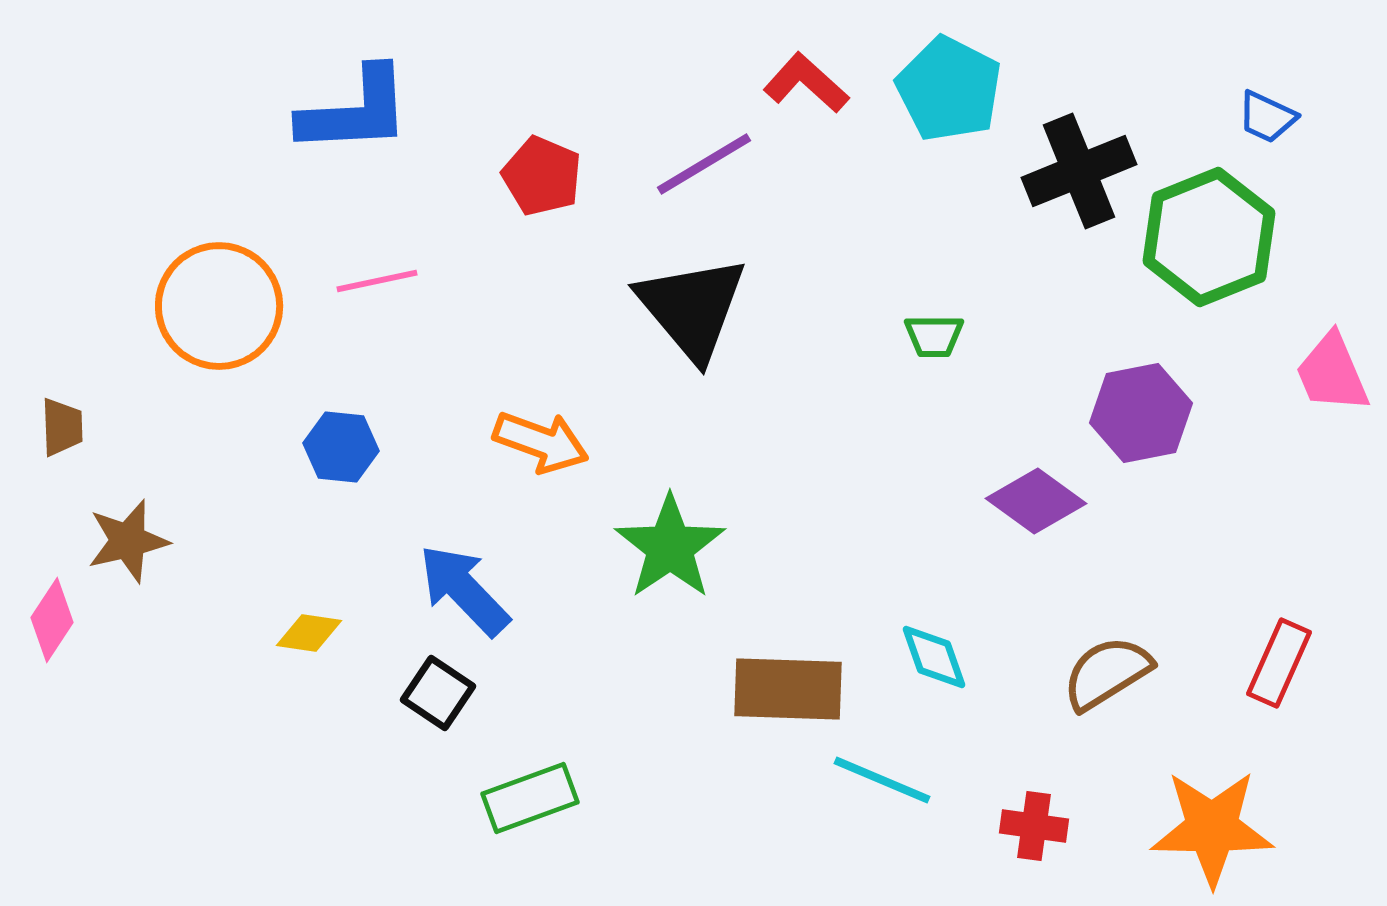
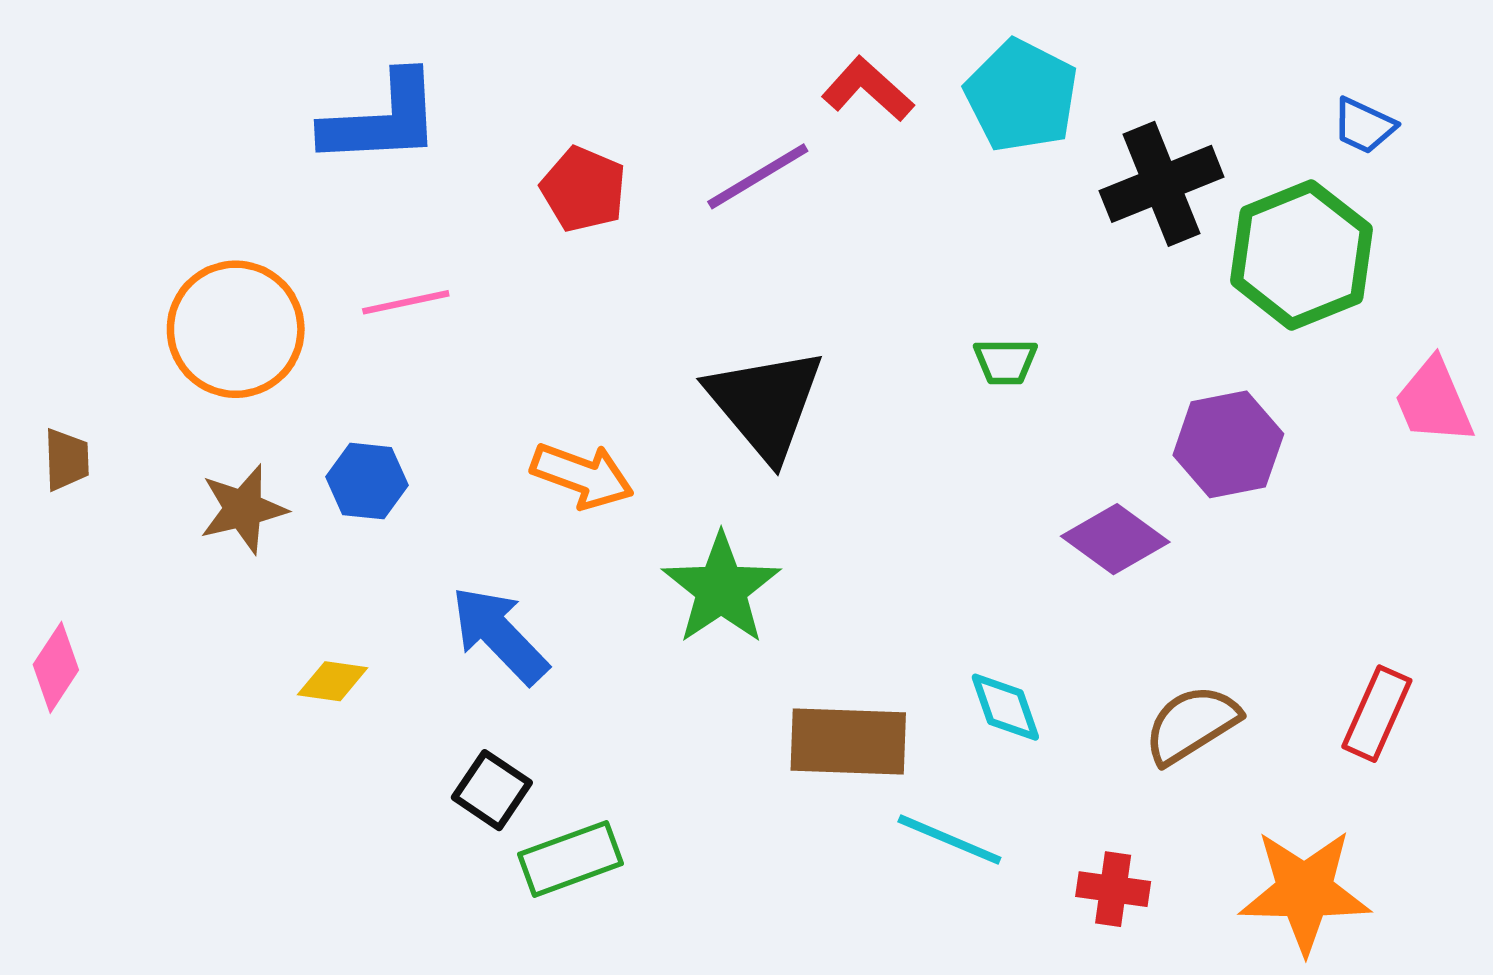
black triangle: (692, 308) -> (765, 404), moved
brown star: (128, 541) -> (243, 509), moved
black square: (438, 693) -> (492, 790), moved

